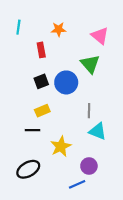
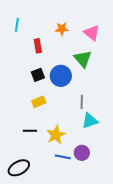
orange star: (59, 29) -> (62, 29), moved
black line: (33, 130) -> (30, 131), moved
cyan triangle: (98, 131) -> (90, 121), turned -42
black ellipse: (28, 169) -> (19, 168), moved
blue line: (77, 184) -> (63, 157), moved, turned 35

